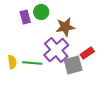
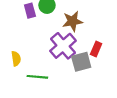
red rectangle: (87, 53) -> (96, 49), turned -32
green line: (32, 63) -> (37, 77), moved

